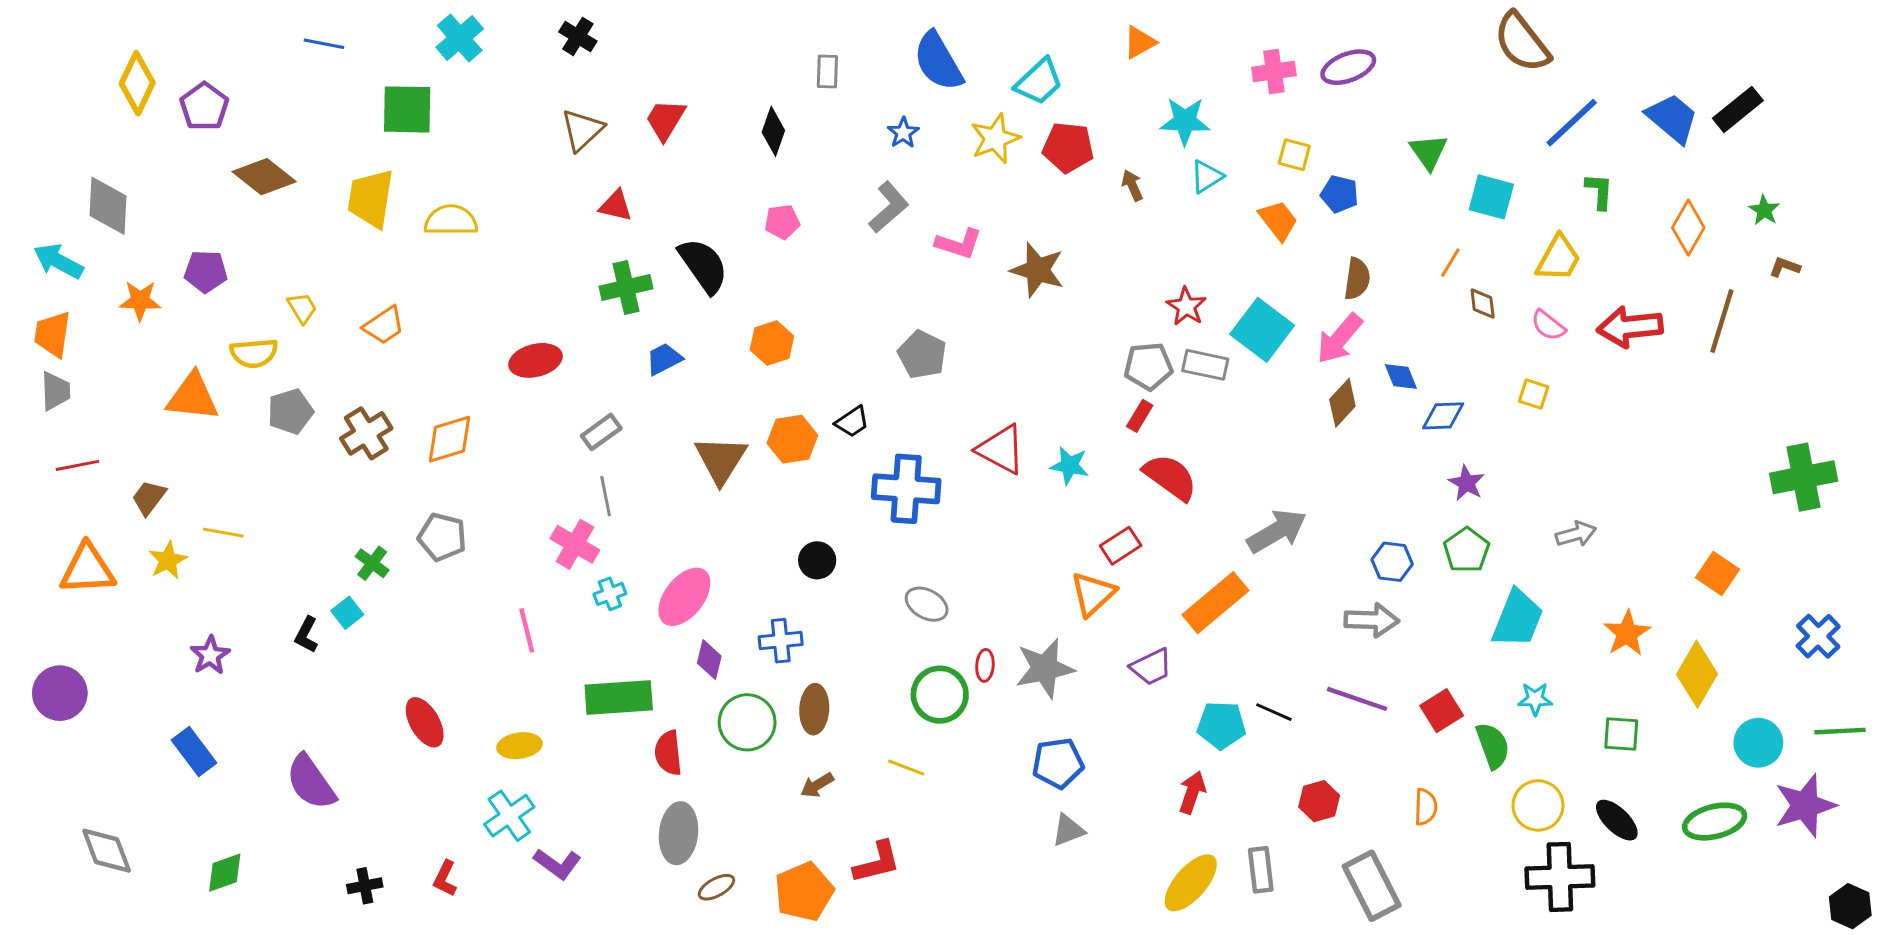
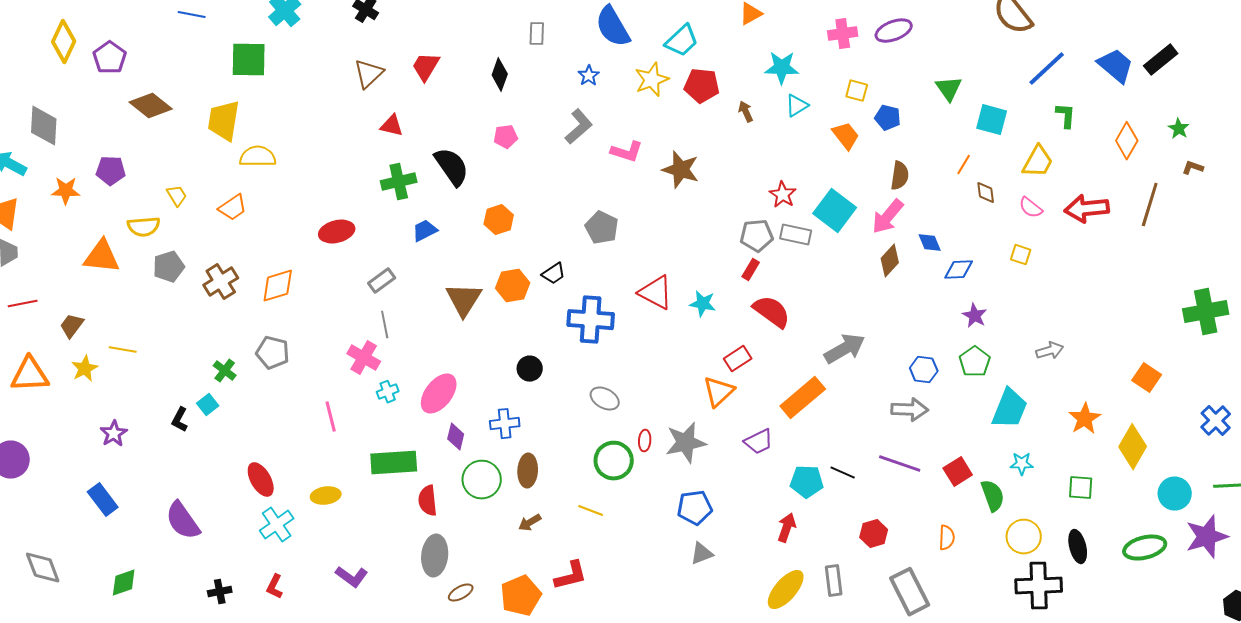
yellow semicircle: (451, 220) -> (258, 157), moved
cyan cross: (509, 816) -> (277, 525), moved
black ellipse: (1617, 820) -> (1078, 547), turned 32

